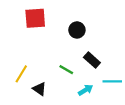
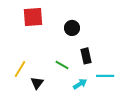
black rectangle: (92, 60) -> (86, 56), turned 35
black triangle: (39, 89) -> (37, 83), turned 32

